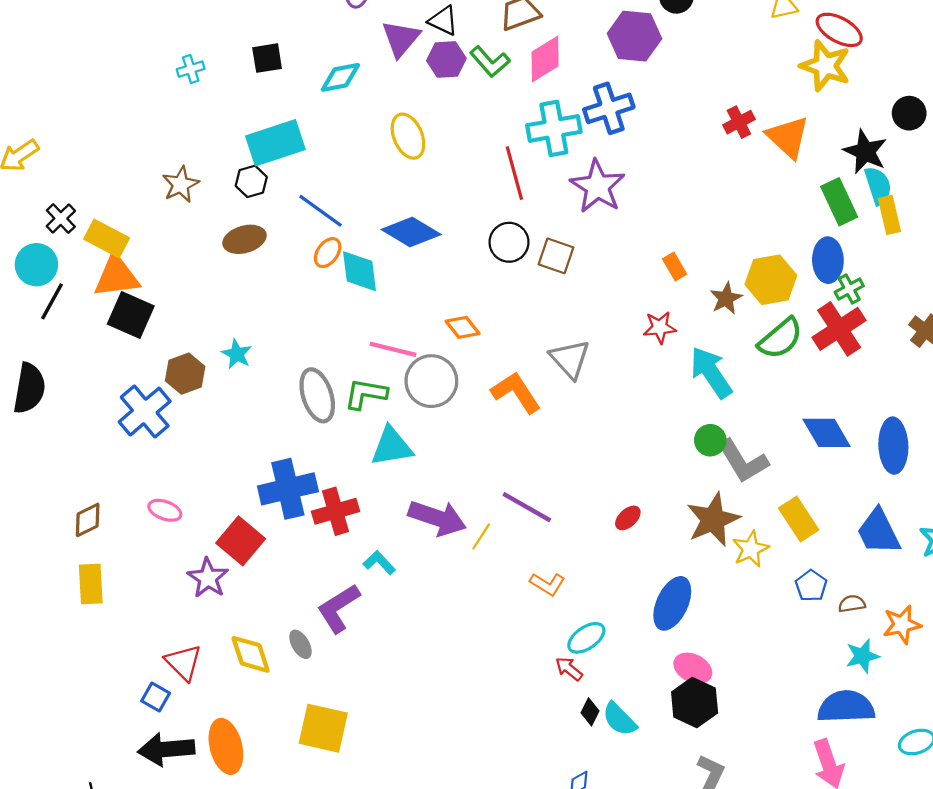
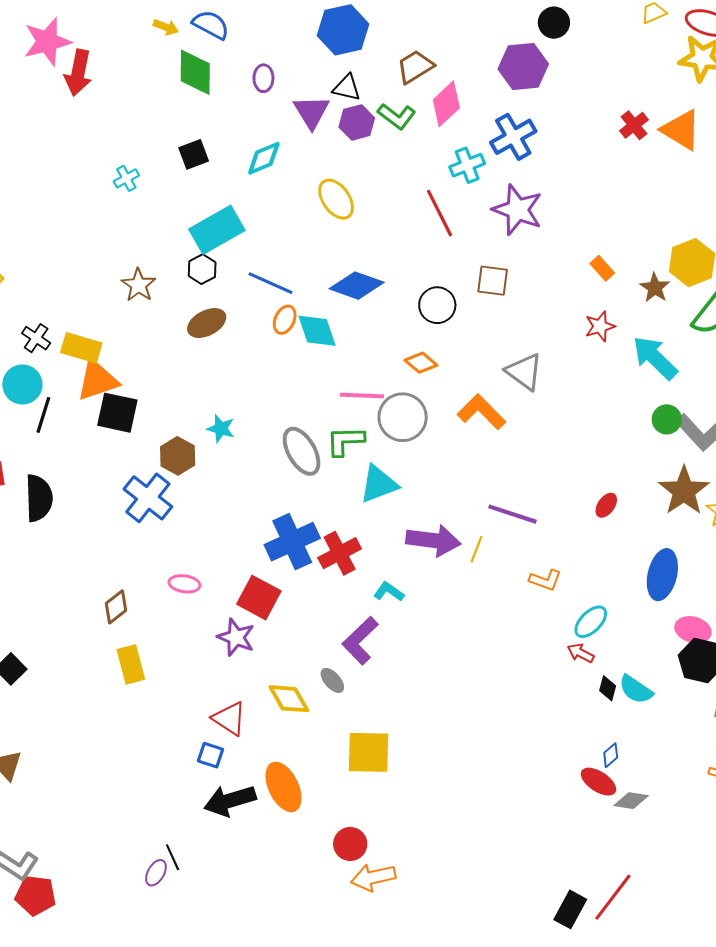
cyan cross: (554, 128) -> (467, 165), size x0.7
black circle: (509, 242) -> (437, 305), moved

